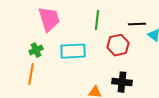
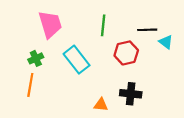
cyan rectangle: (73, 51) -> (77, 60), turned 55

